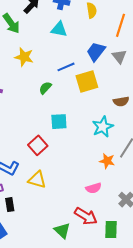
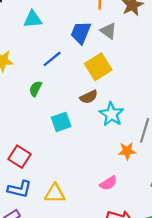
yellow square: (87, 82) -> (98, 67), moved
brown semicircle: (121, 101) -> (89, 97), moved
red square: (38, 145) -> (20, 157), moved
pink semicircle: (94, 188) -> (108, 183), moved

